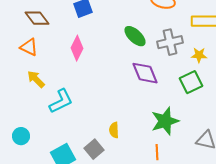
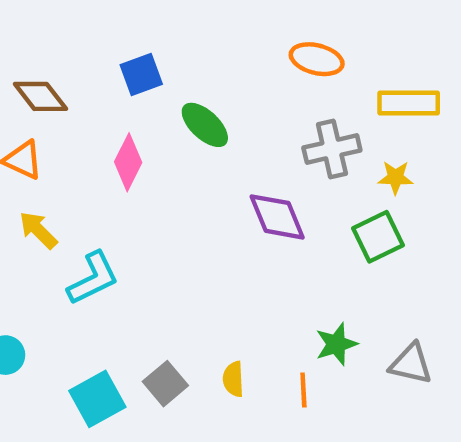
green ellipse: (135, 36) -> (205, 125), moved
green star: (165, 121) -> (336, 344), moved, size x0.7
yellow semicircle: (114, 130) -> (233, 379), moved

